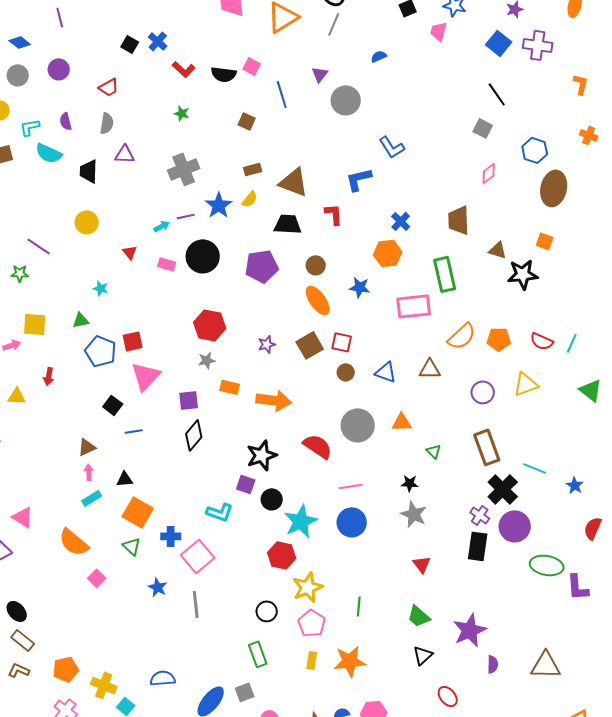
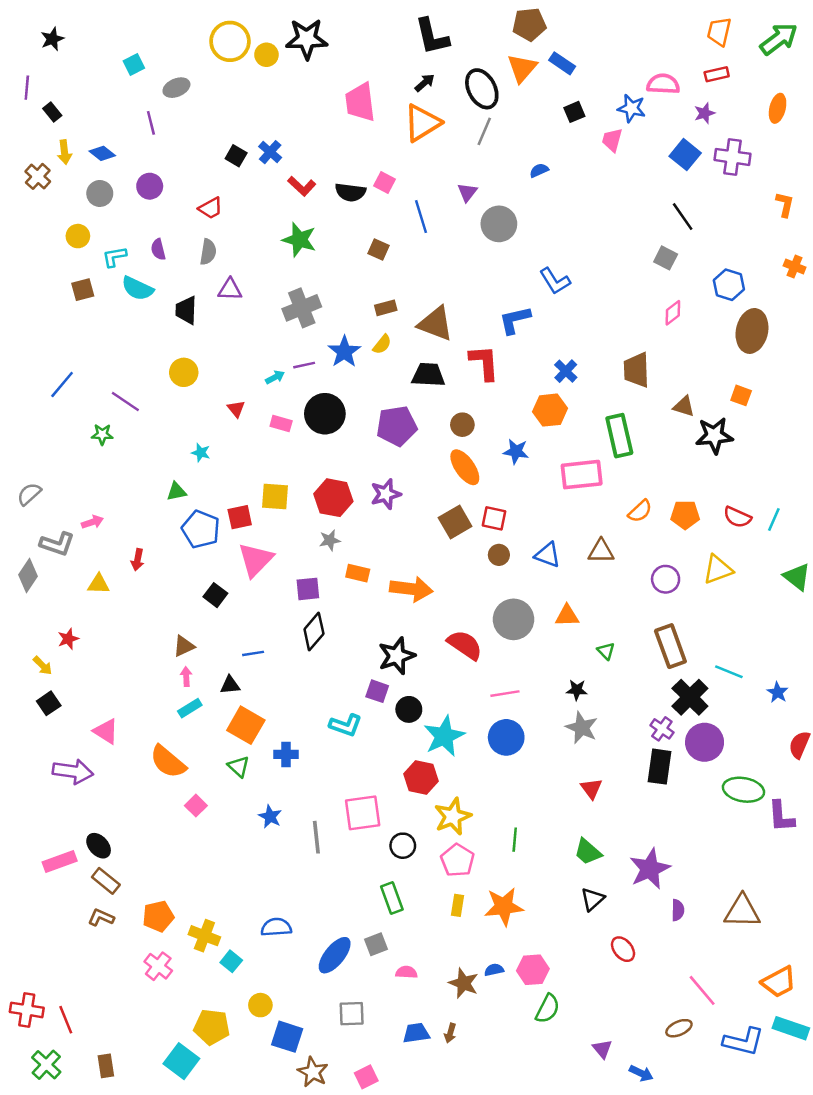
green star: (182, 113) -> (299, 240), size x1.8
red L-shape: (334, 214) -> (484, 363), size x1.4
yellow square: (35, 324) -> (275, 496), moved
orange semicircle: (462, 336) -> (640, 511), size x0.7
purple star: (267, 344) -> (386, 494), moved, size x1.4
blue line: (134, 431) -> (253, 653), moved
pink square: (198, 556) -> (363, 813), moved, turned 32

